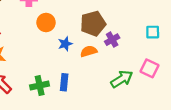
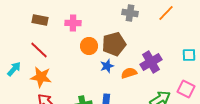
brown pentagon: (93, 24) -> (114, 44), moved
purple cross: (112, 40) -> (151, 62), size x1.5

